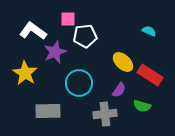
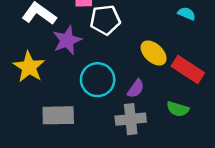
purple semicircle: (119, 90) -> (136, 89), moved

